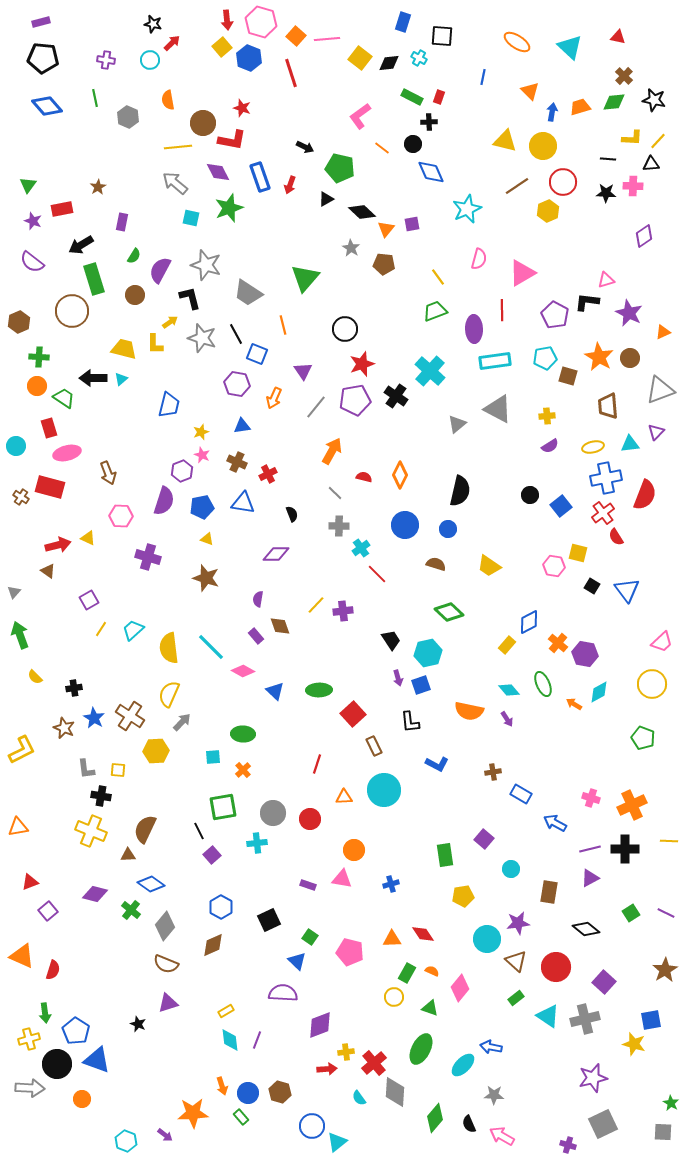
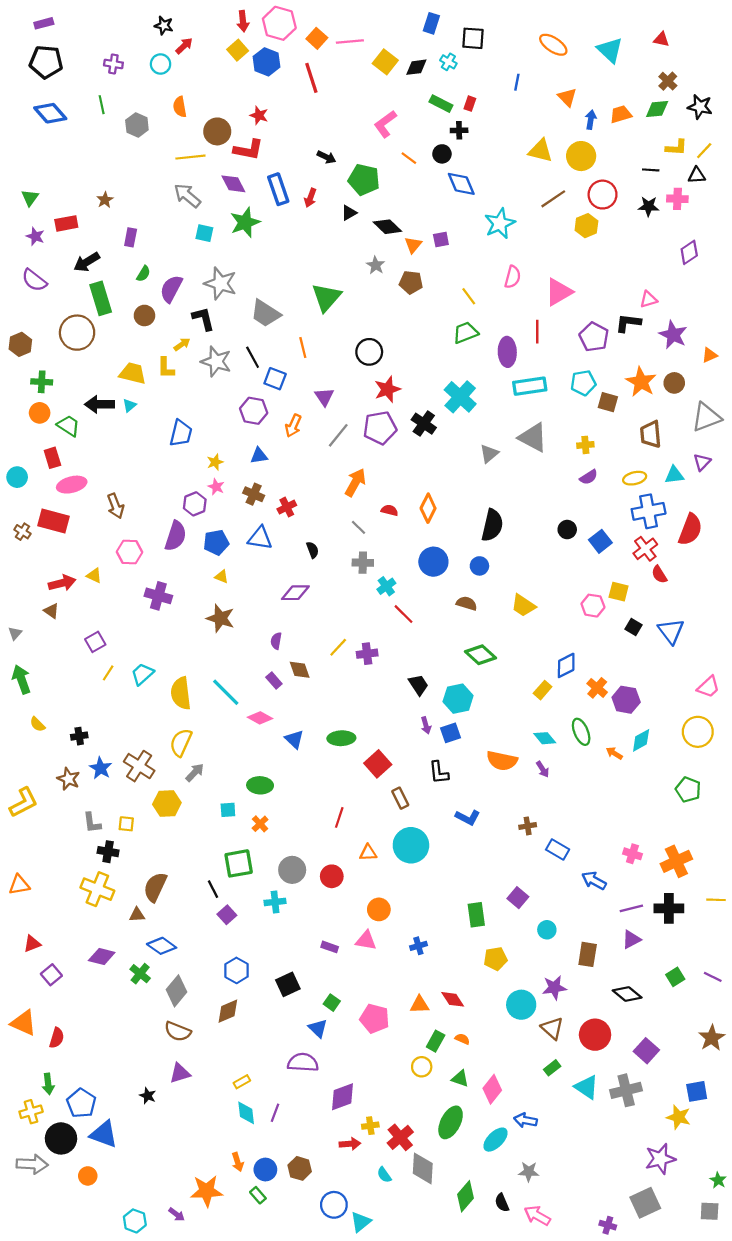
pink diamond: (460, 988) -> (492, 1089), moved
purple star: (593, 1078) -> (660, 1159), moved

